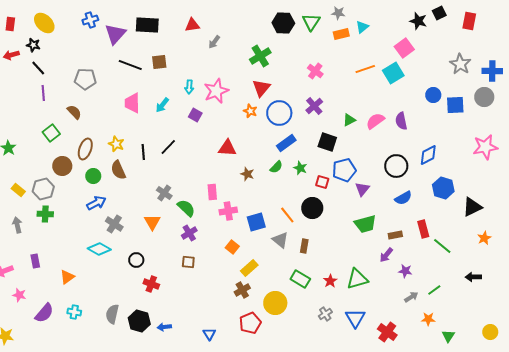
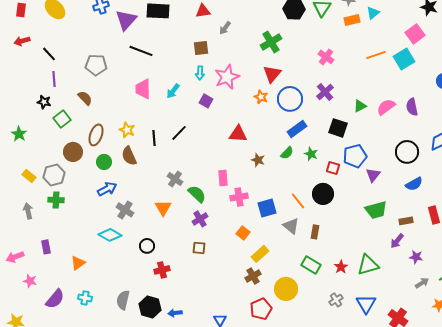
black star: (33, 45) -> (44, 102), moved
brown square: (159, 62) -> (201, 48), moved
red cross: (151, 284) -> (162, 270), turned -35

